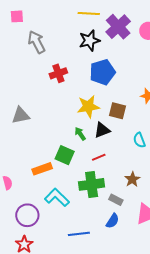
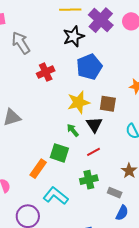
black triangle: (102, 130) -> (94, 125), turned -36
orange rectangle: (42, 169) -> (38, 169), turned -30
green cross: (92, 184) -> (89, 180), size x0.7
blue semicircle: (113, 221) -> (122, 213), moved

